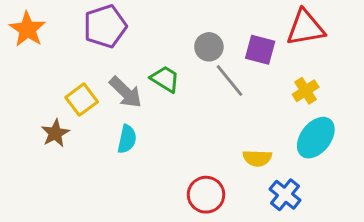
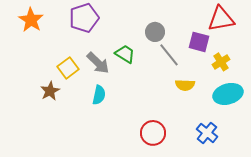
purple square: (260, 50) -> (199, 42), moved
cyan ellipse: (316, 138) -> (228, 94), turned 36
yellow semicircle: (257, 158) -> (185, 85), moved

